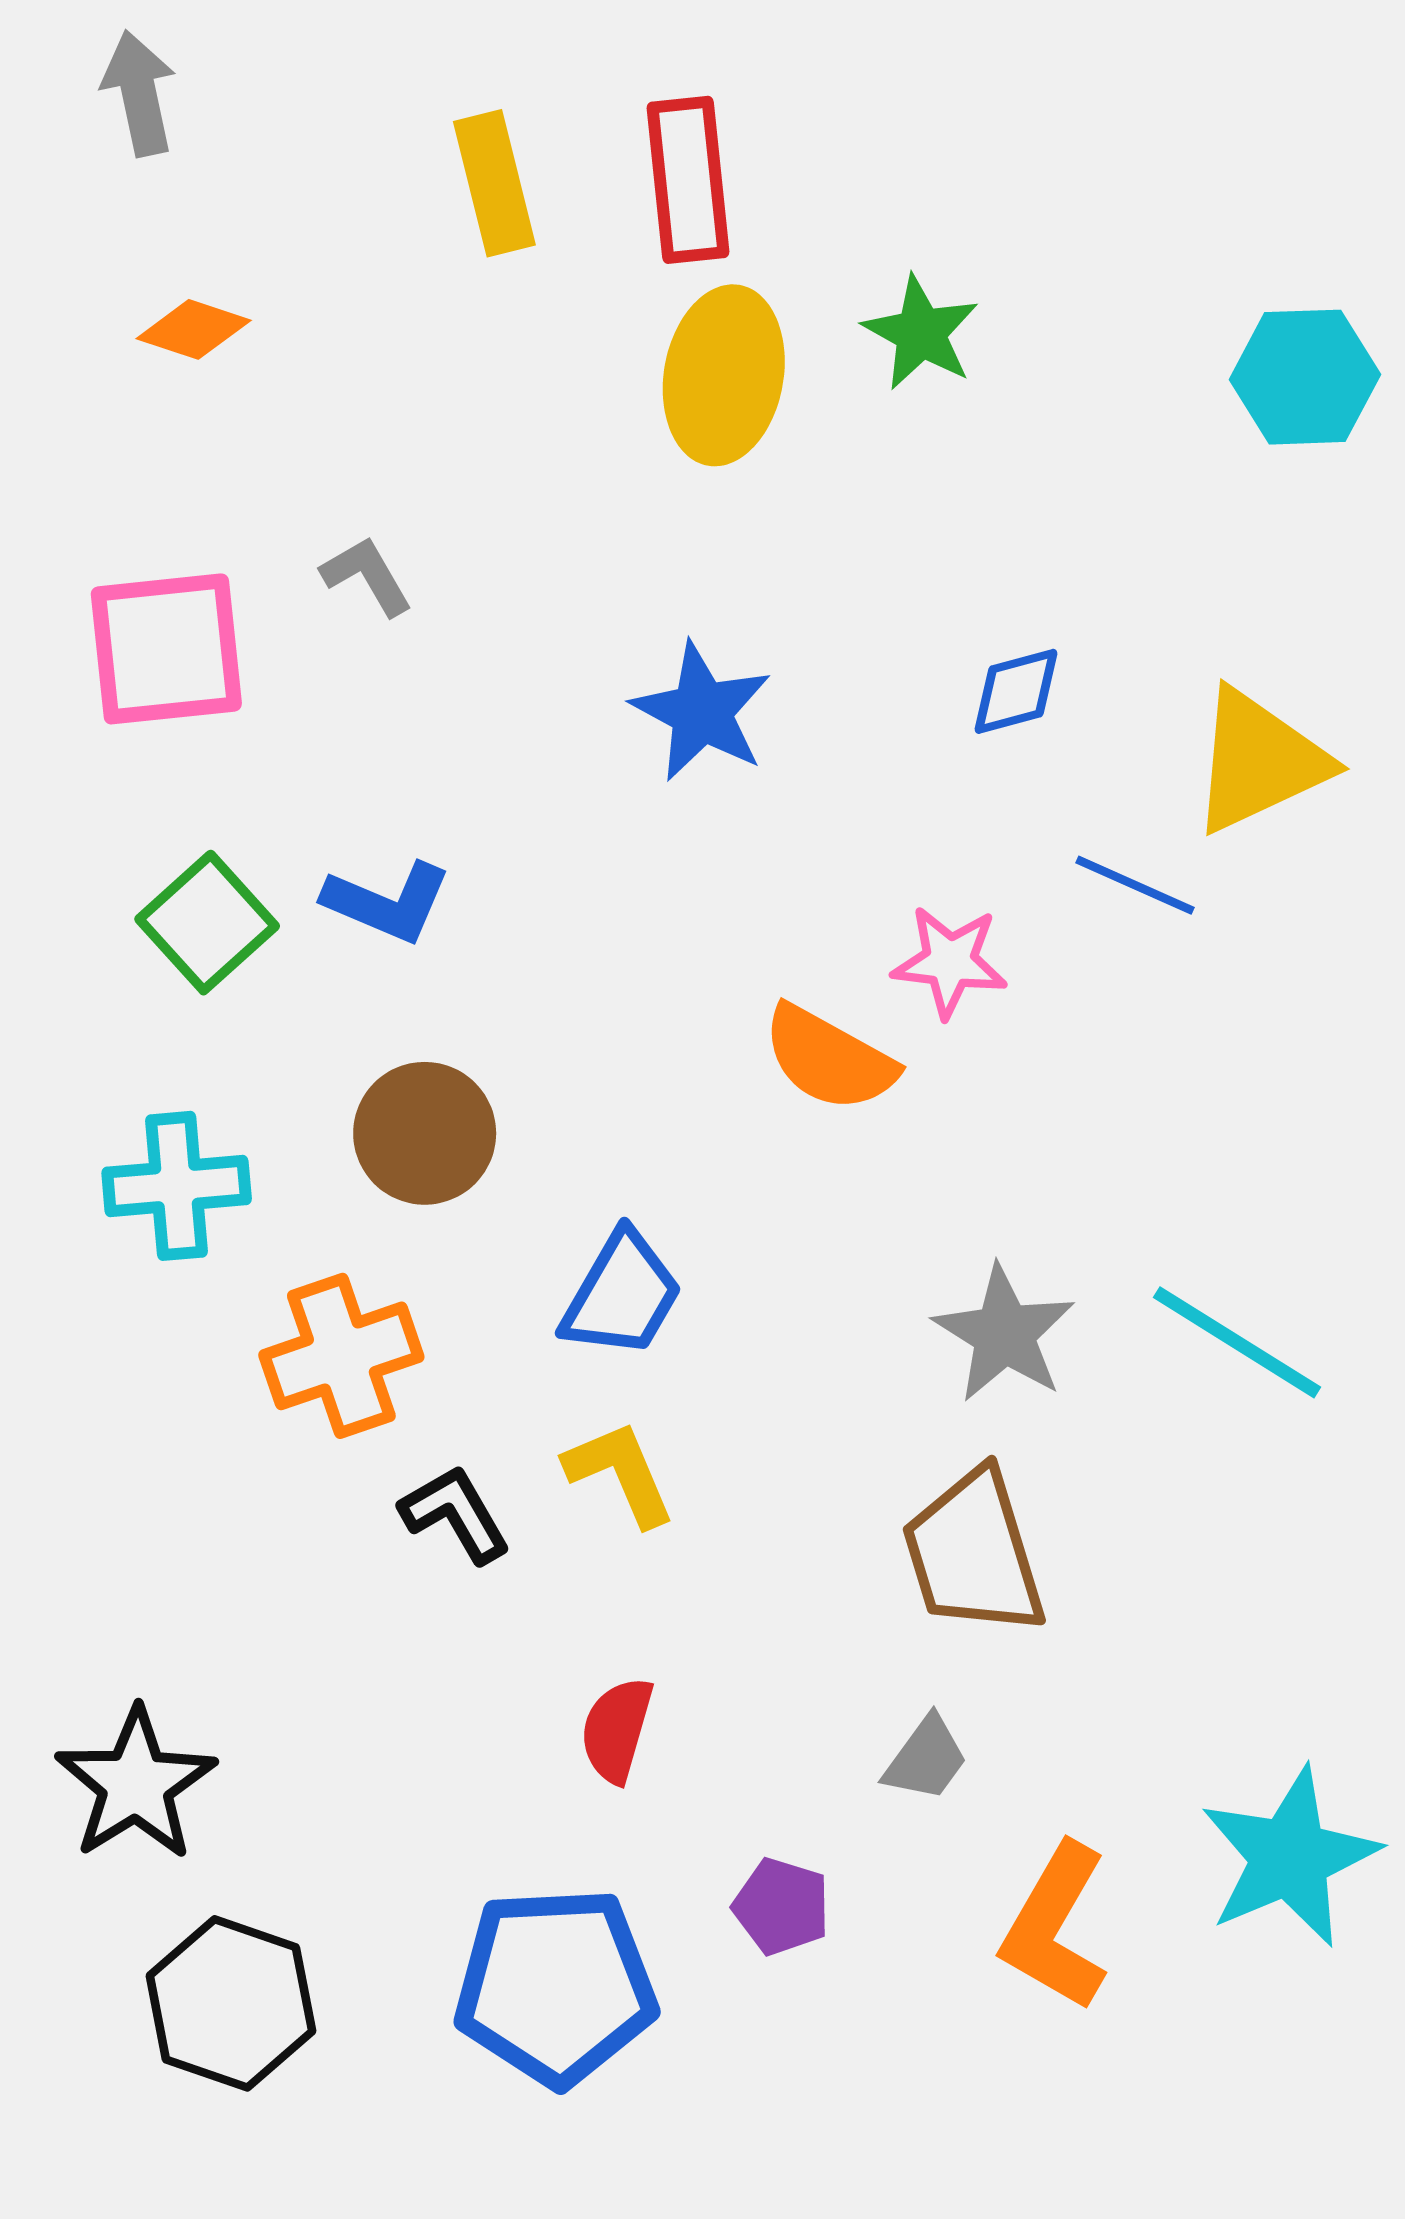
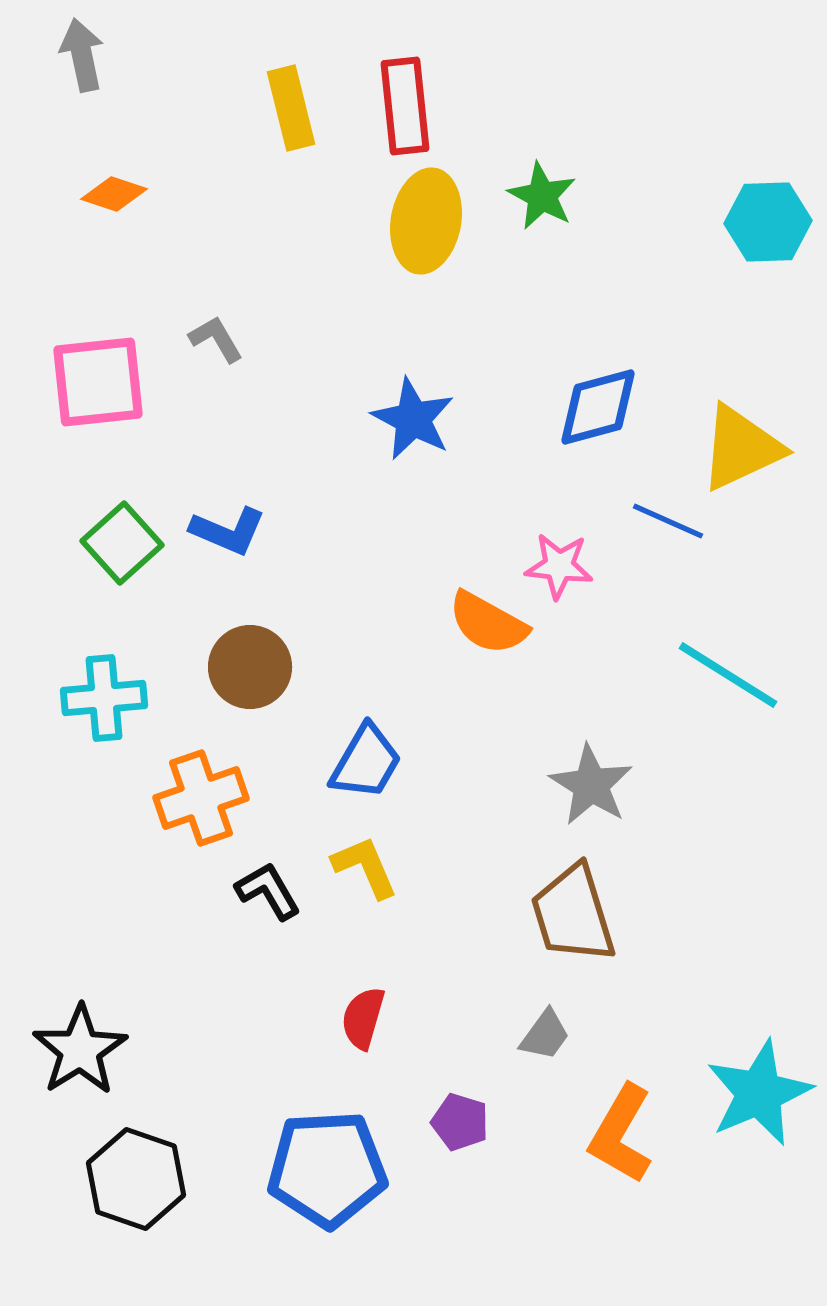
blue diamond: (1016, 691) -> (598, 407), size x1.5
cyan line: (1237, 1342) -> (728, 675), moved

